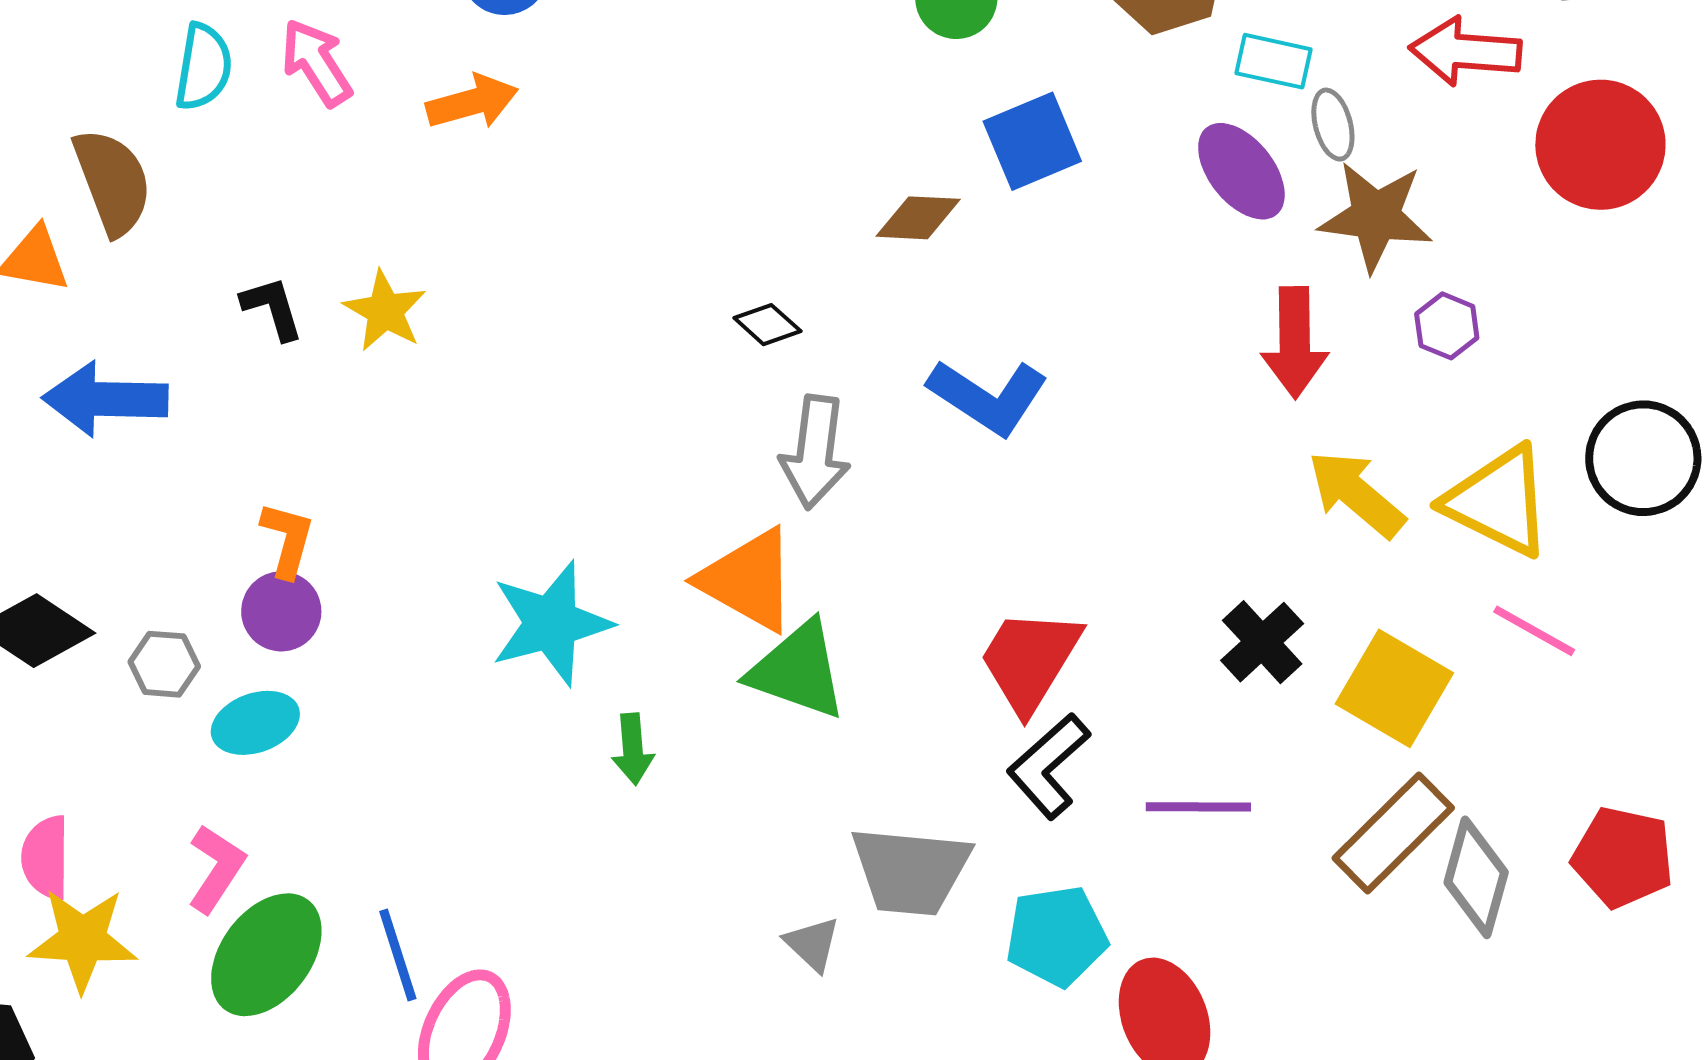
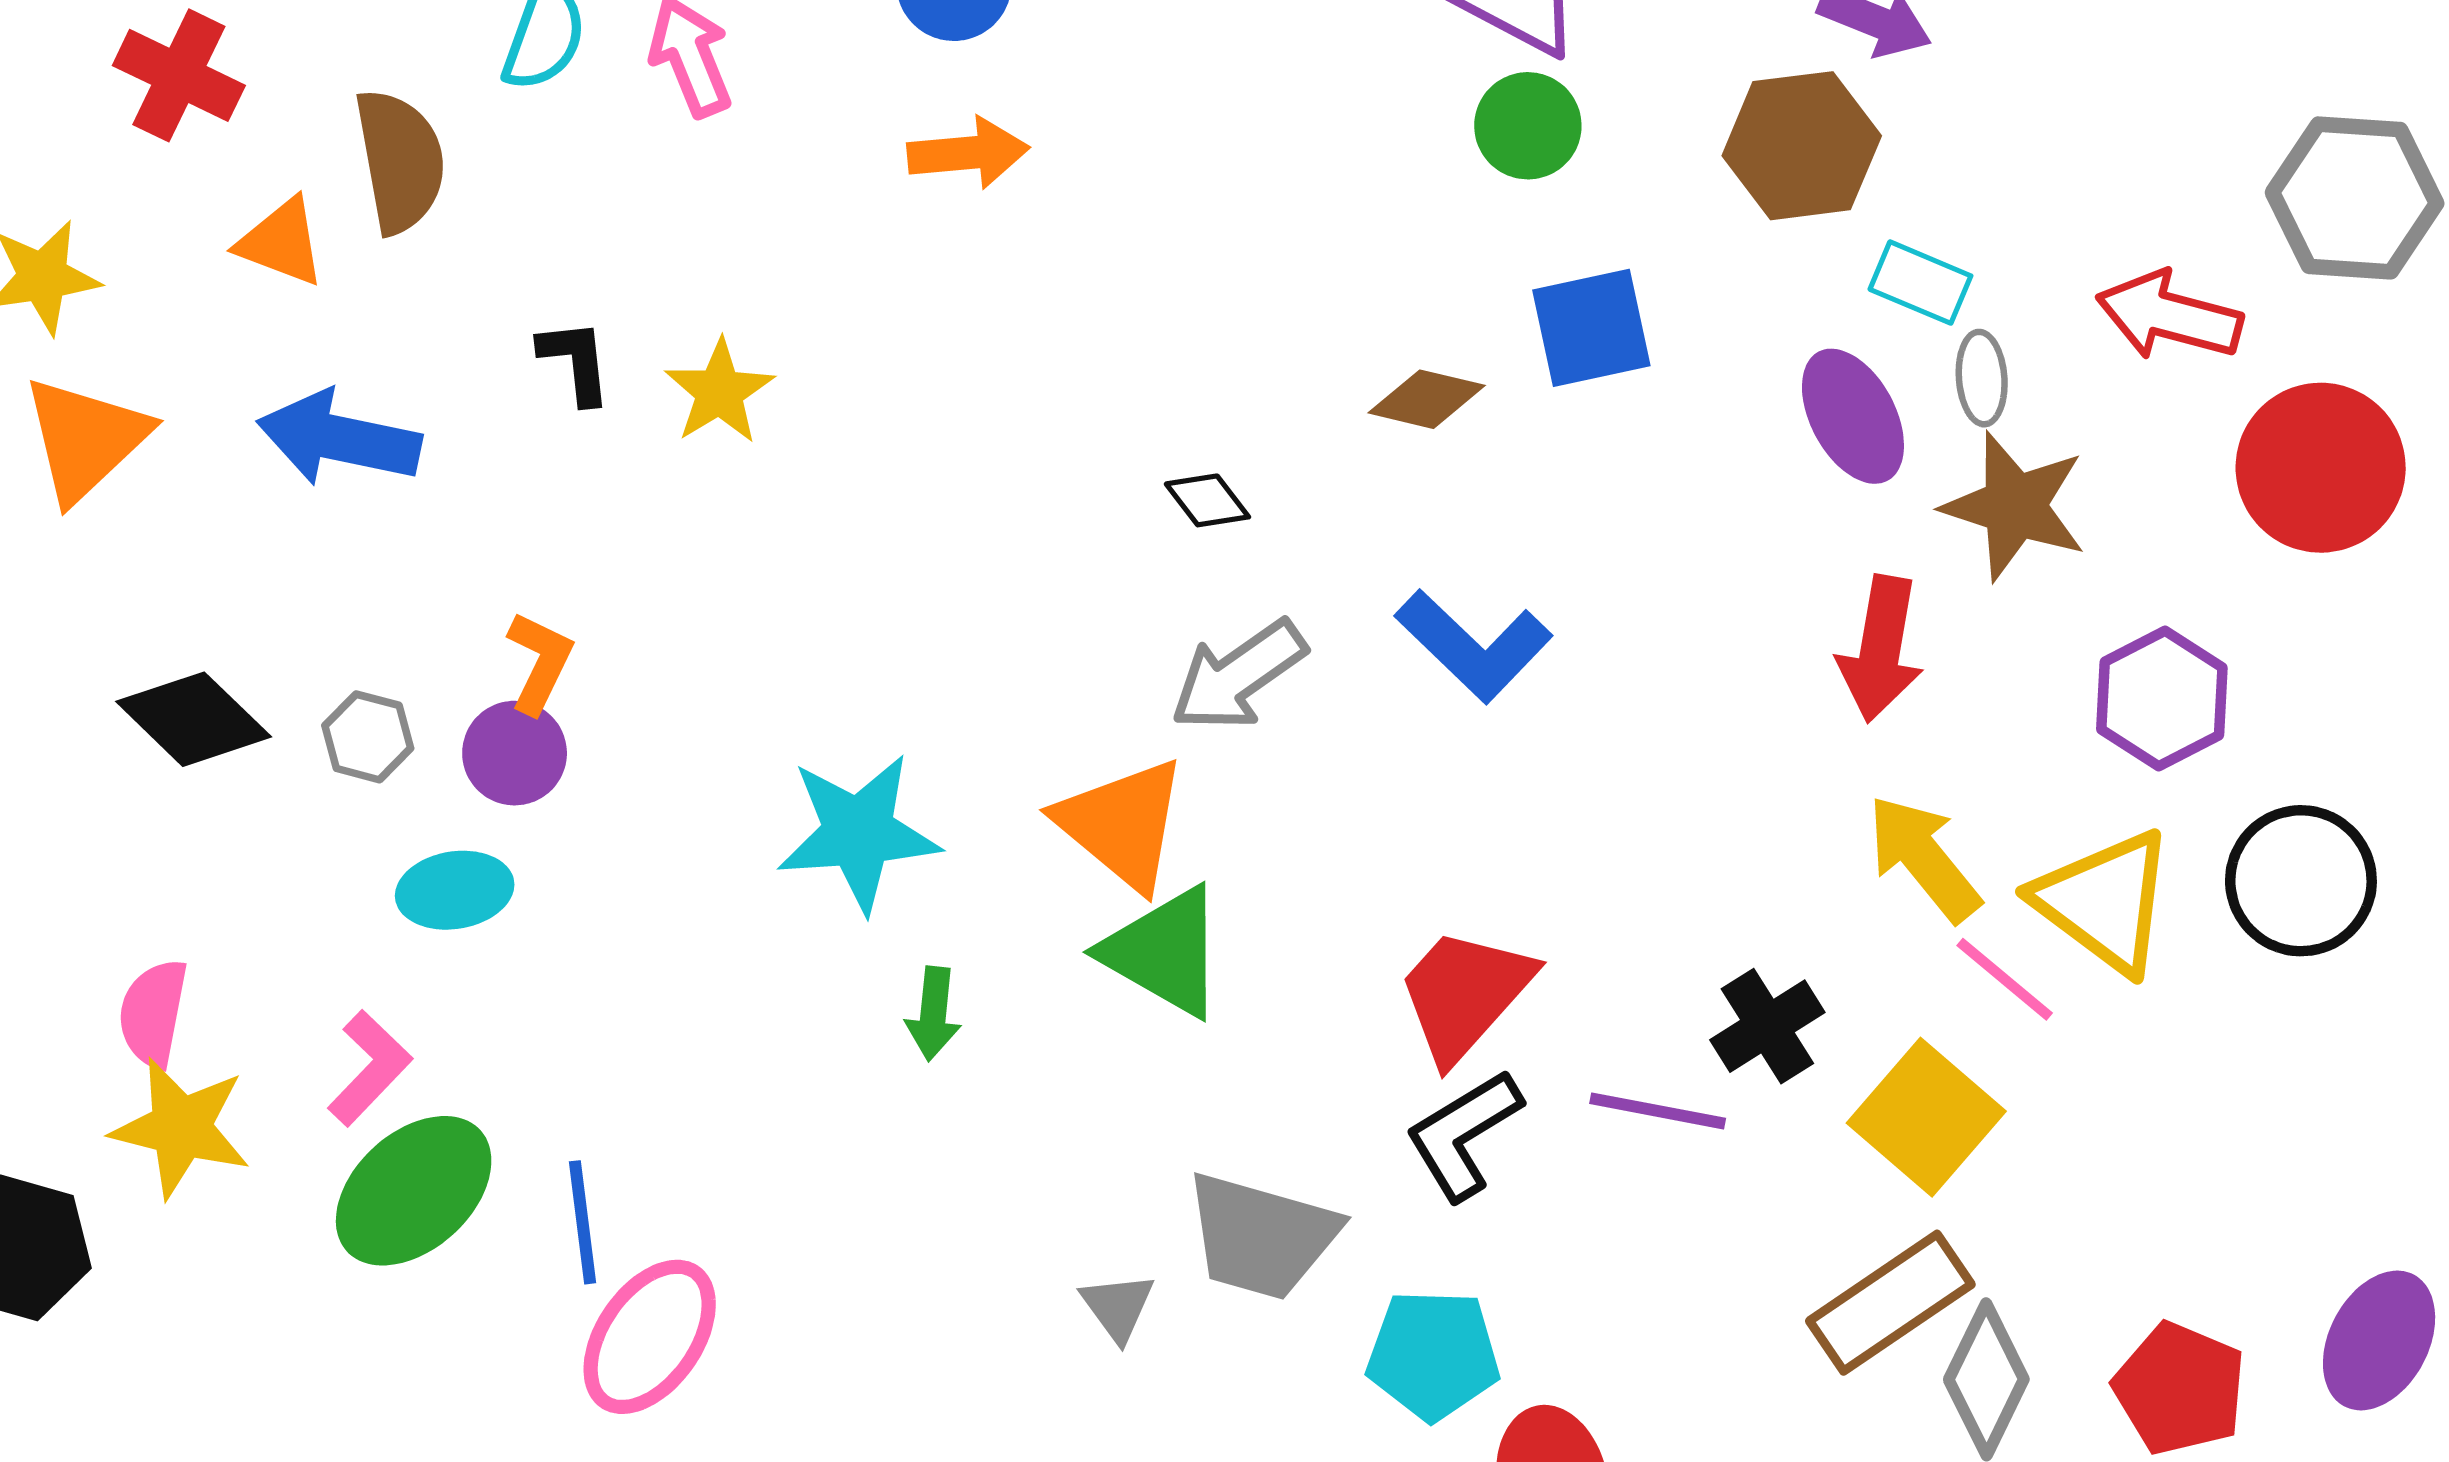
orange arrow: (472, 102) -> (968, 153), moved
purple hexagon: (1447, 326) -> (2162, 698), moved, size x1.6
gray arrow: (815, 452) -> (1238, 676), turned 37
pink line: (1534, 631) -> (2005, 979), moved
gray hexagon: (164, 664) -> (368, 737), moved
purple line: (1198, 807) -> (1658, 1111), moved

